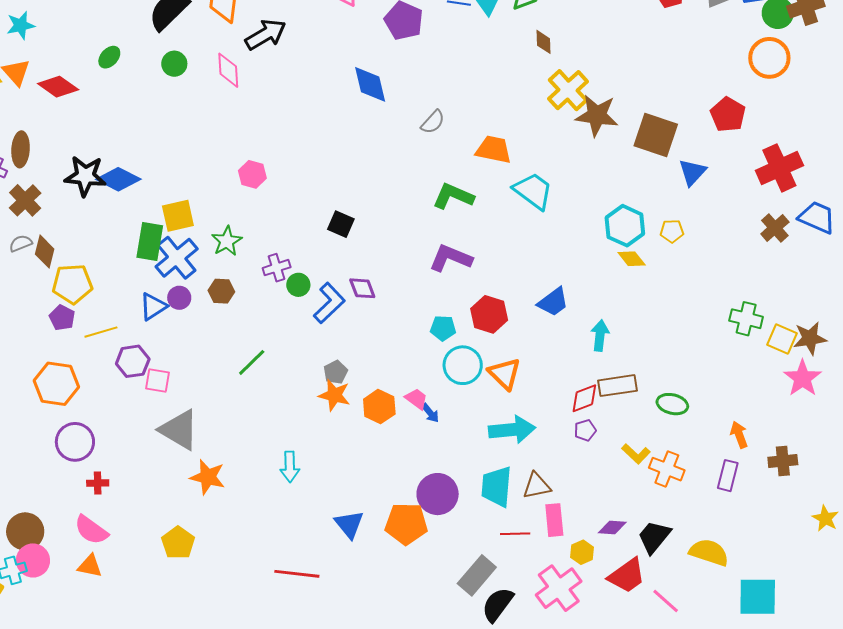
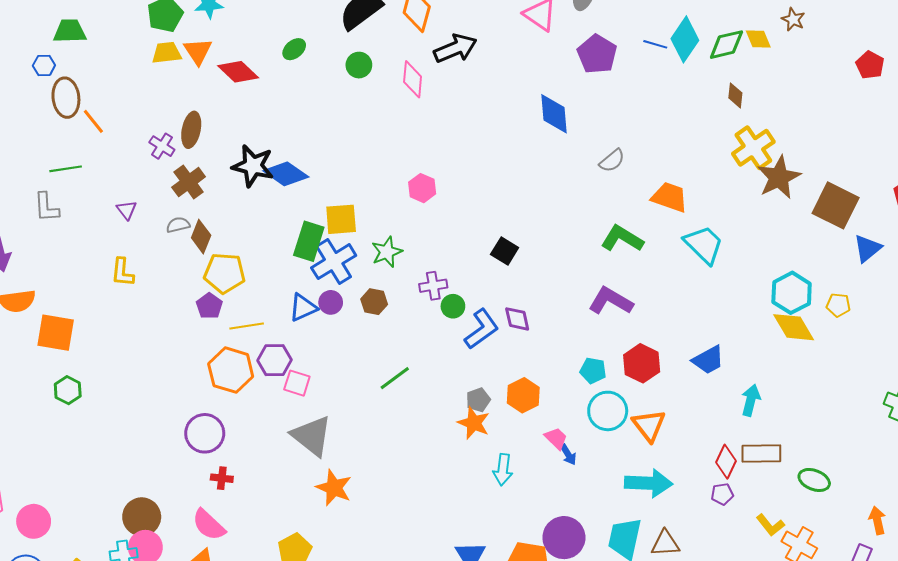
brown star: (597, 115) -> (779, 177), turned 30
yellow diamond: (632, 259) -> (794, 327), size x1.5
orange hexagon: (56, 384) -> (231, 370), moved
red diamond: (584, 398) -> (726, 462), turned -52
orange hexagon: (379, 407) -> (523, 395), moved
cyan arrow: (290, 467) -> (503, 470), moved

